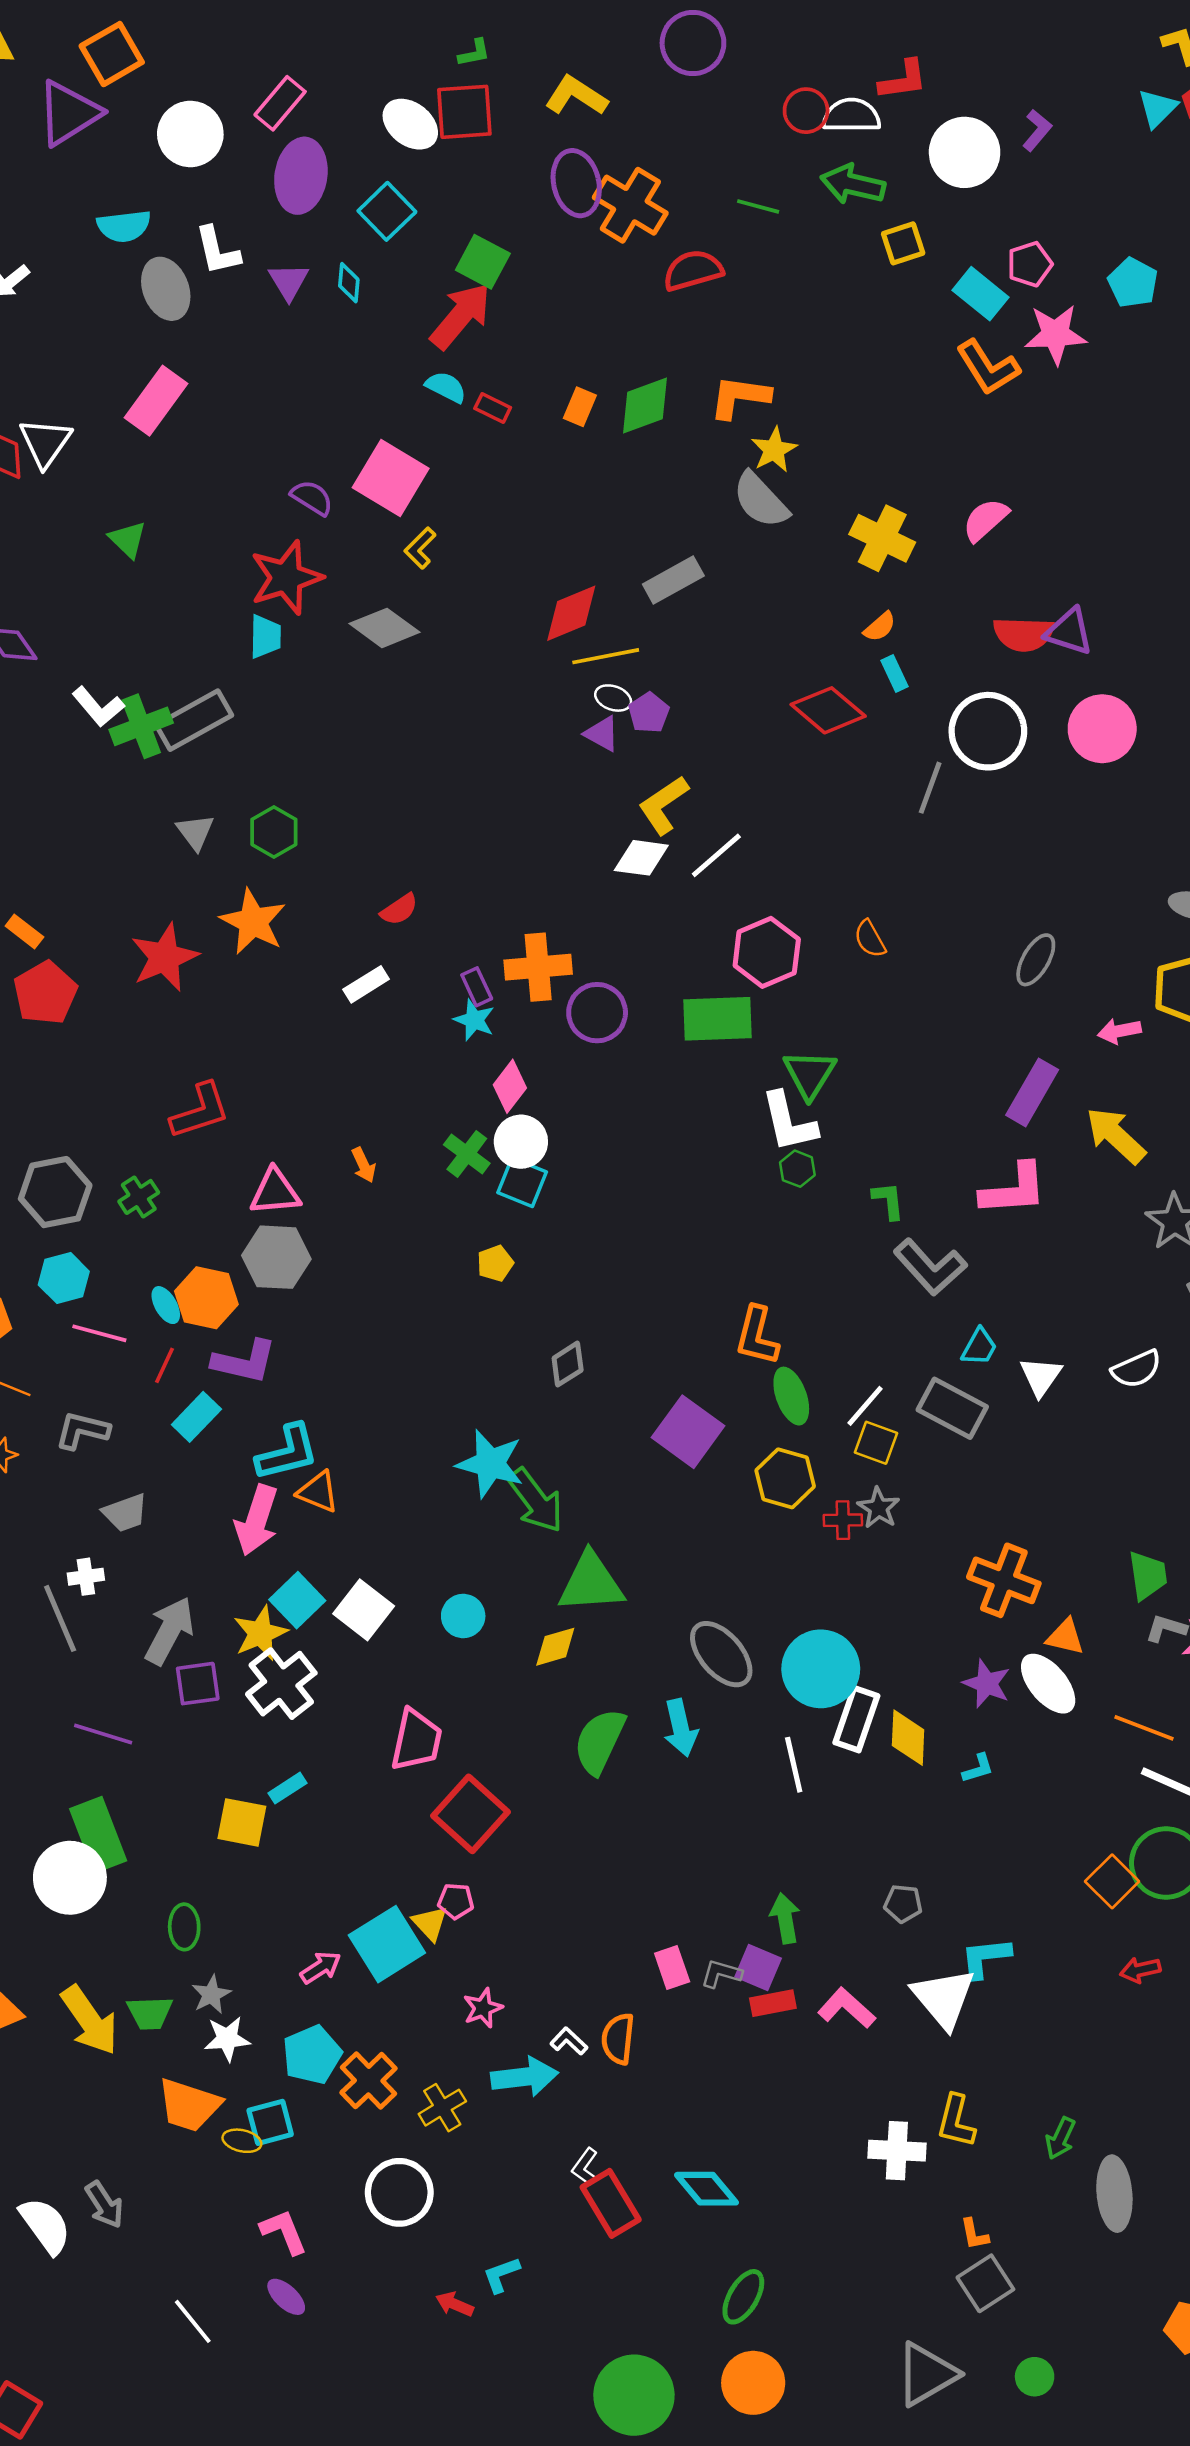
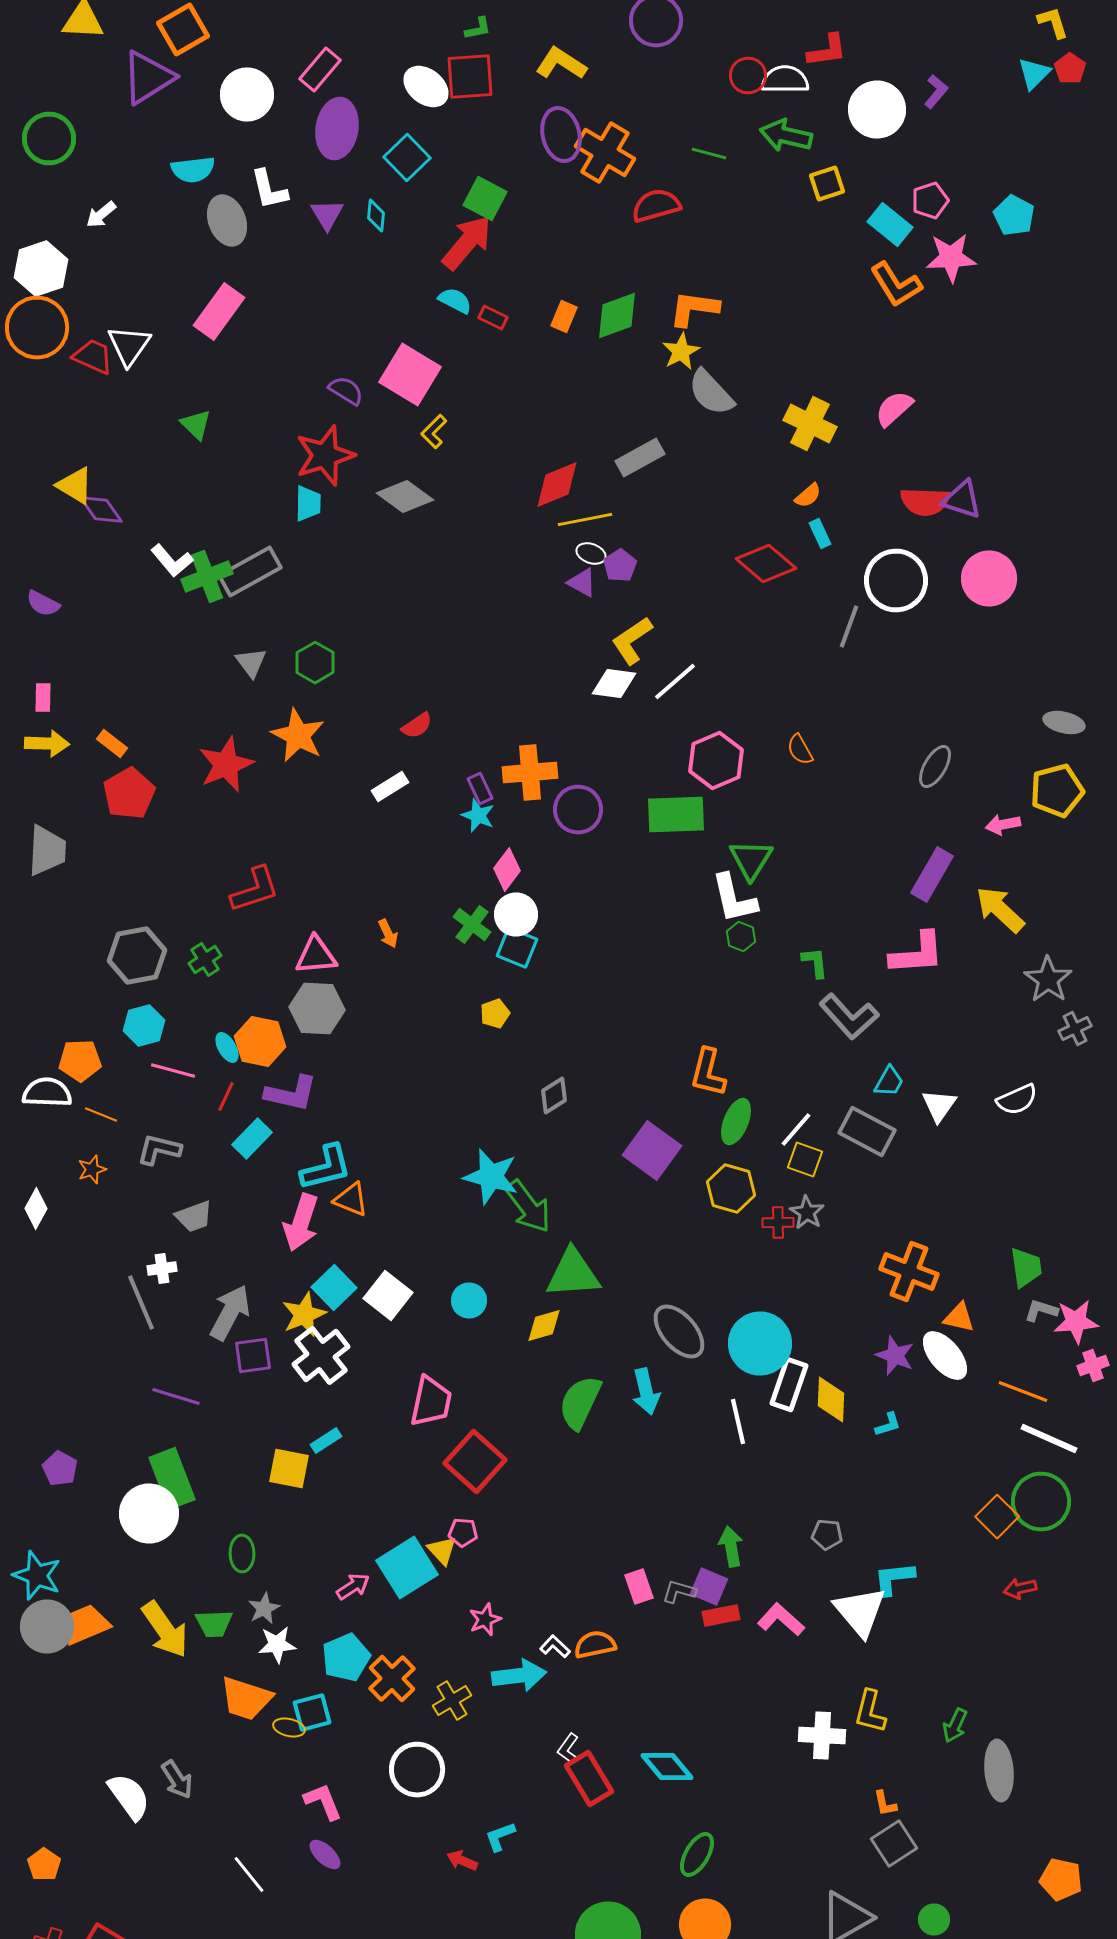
yellow star: (774, 450) -> (681, 352), moved
green ellipse: (791, 1396) -> (736, 1122), turned 42
orange semicircle: (618, 2039) -> (595, 1644), turned 72

